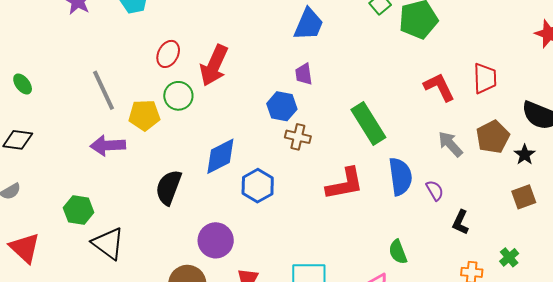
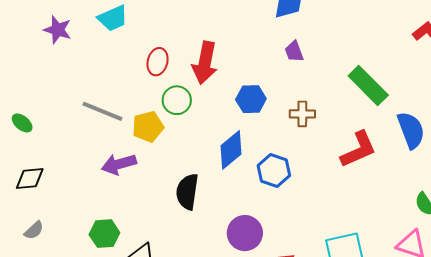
gray line: (103, 90) -> (102, 111), turned -30
blue hexagon: (282, 106) -> (251, 99), moved

